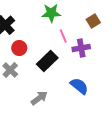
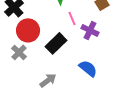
red circle: (19, 48) -> (28, 30), size x1.5
purple cross: (81, 48) -> (90, 30), turned 36

